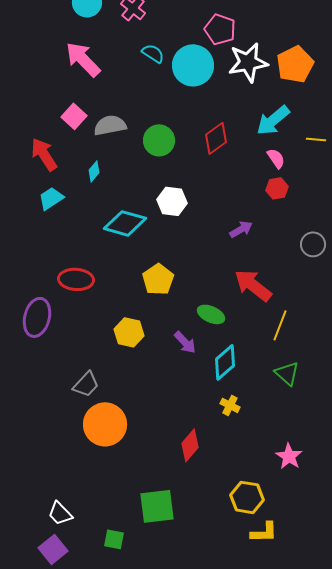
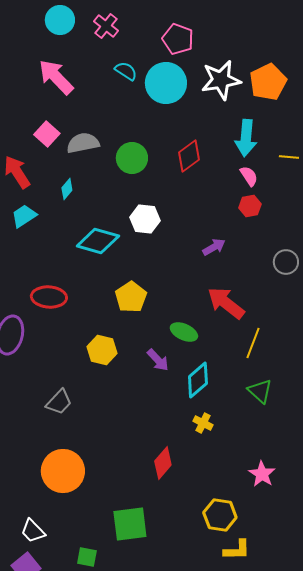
pink pentagon: (220, 29) -> (178, 39), moved
cyan arrow: (273, 120) -> (246, 138), turned -45
orange circle: (105, 424) -> (63, 471), moved

